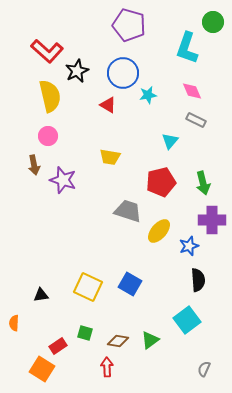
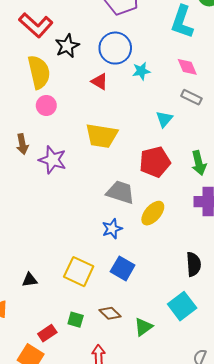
pink circle: (48, 136) -> (46, 105), moved
yellow trapezoid: (110, 157) -> (102, 136), size x1.5
blue star: (189, 246) -> (112, 229), moved
brown diamond: (118, 341) -> (110, 313), moved, turned 35

